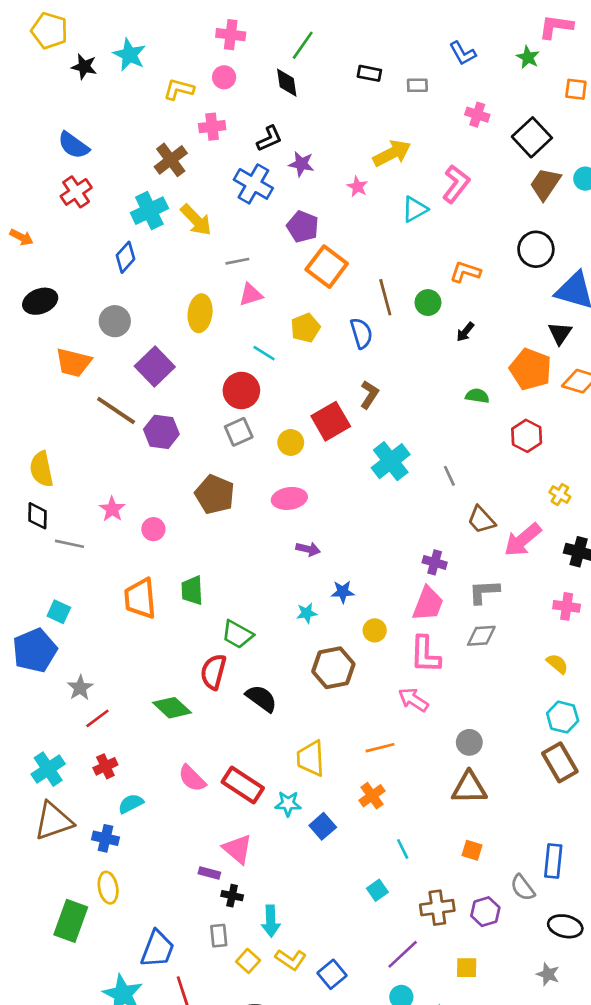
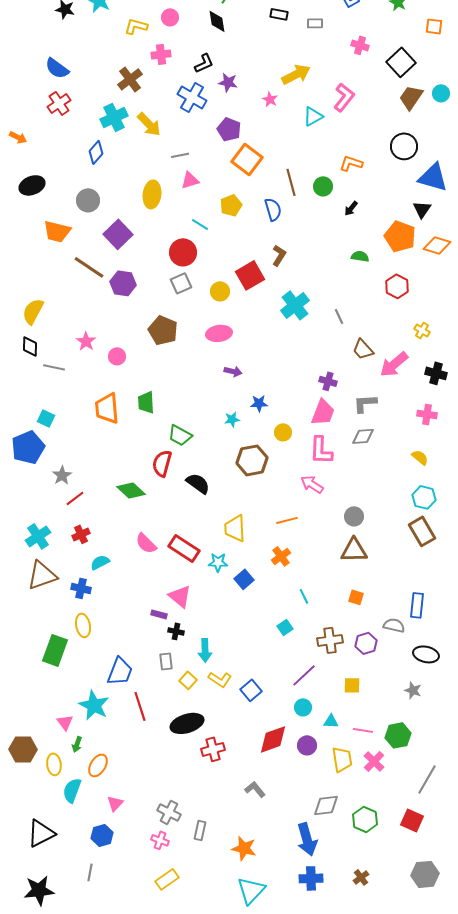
yellow semicircle: (41, 469) -> (33, 311), turned 40
gray semicircle: (523, 888) -> (394, 625), turned 140

